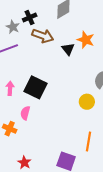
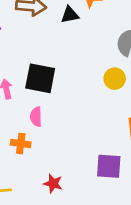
black triangle: (68, 49) -> (70, 15), turned -48

